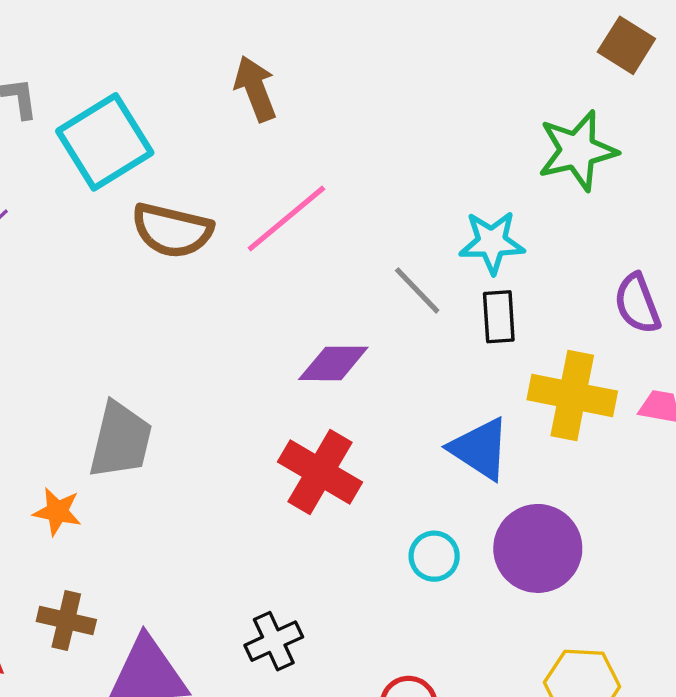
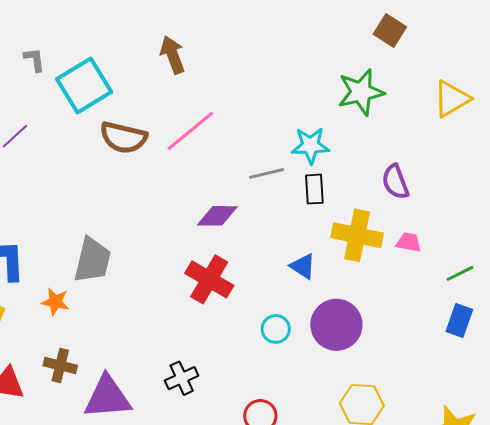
gray line: (417, 290) -> (267, 173), turned -60
blue triangle: (480, 449) -> (303, 266), size x0.7

